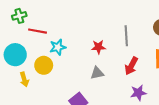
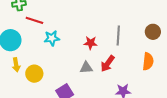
yellow circle: (44, 65) -> (34, 74), moved
red arrow: (131, 66) -> (108, 64), moved

